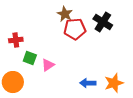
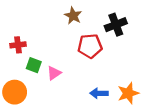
black cross: (103, 22) -> (116, 25), turned 36
red pentagon: (75, 29) -> (90, 46), moved

